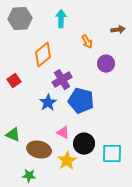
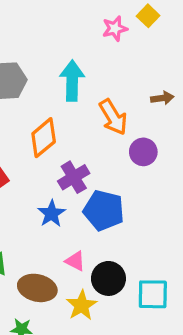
cyan arrow: (61, 19) -> (72, 81), size x1.4
orange arrow: (87, 42) -> (113, 117), size x1.6

